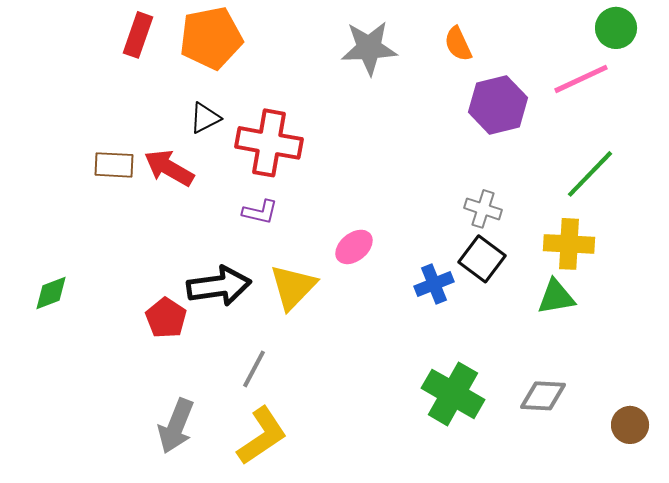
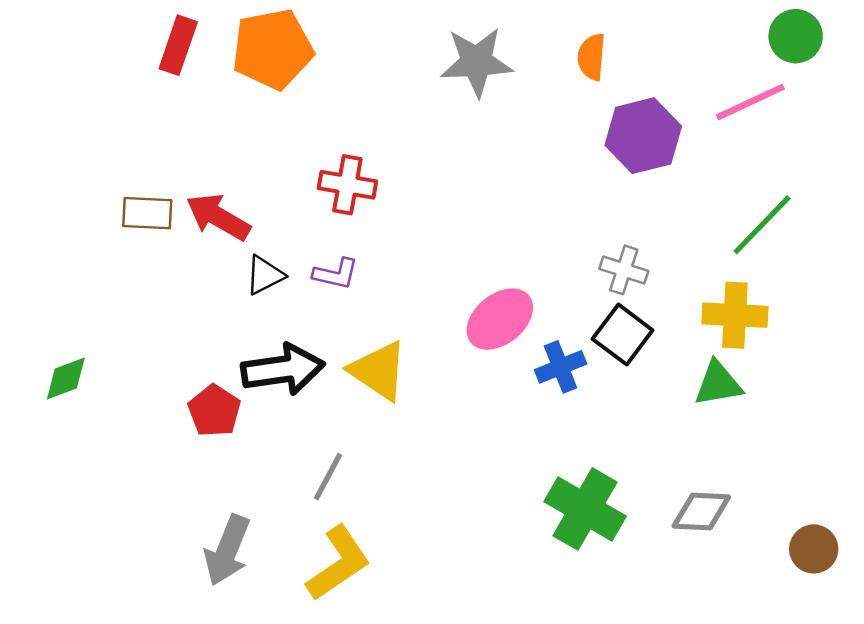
orange semicircle: (458, 44) -> (592, 57), turned 30
black triangle: (205, 118) -> (265, 275), moved
red cross: (269, 143) -> (347, 185), size x0.7
pink ellipse: (354, 247) -> (500, 319), moved, size x1.4
yellow triangle: (293, 287) -> (378, 371), turned -40

